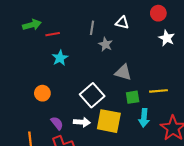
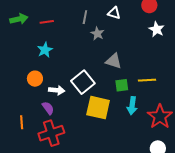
green arrow: (32, 25) -> (19, 19), moved
cyan star: (60, 58) -> (45, 50), moved
white arrow: (82, 122) -> (57, 90), moved

